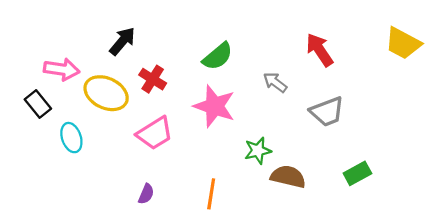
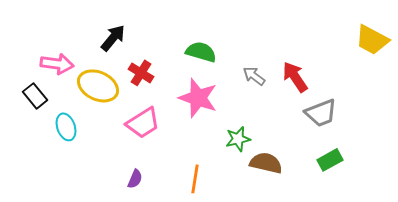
red arrow: (320, 50) -> (295, 77), moved
green semicircle: (218, 56) -> (201, 52), turned -124
gray trapezoid: (327, 112) -> (321, 113), moved

